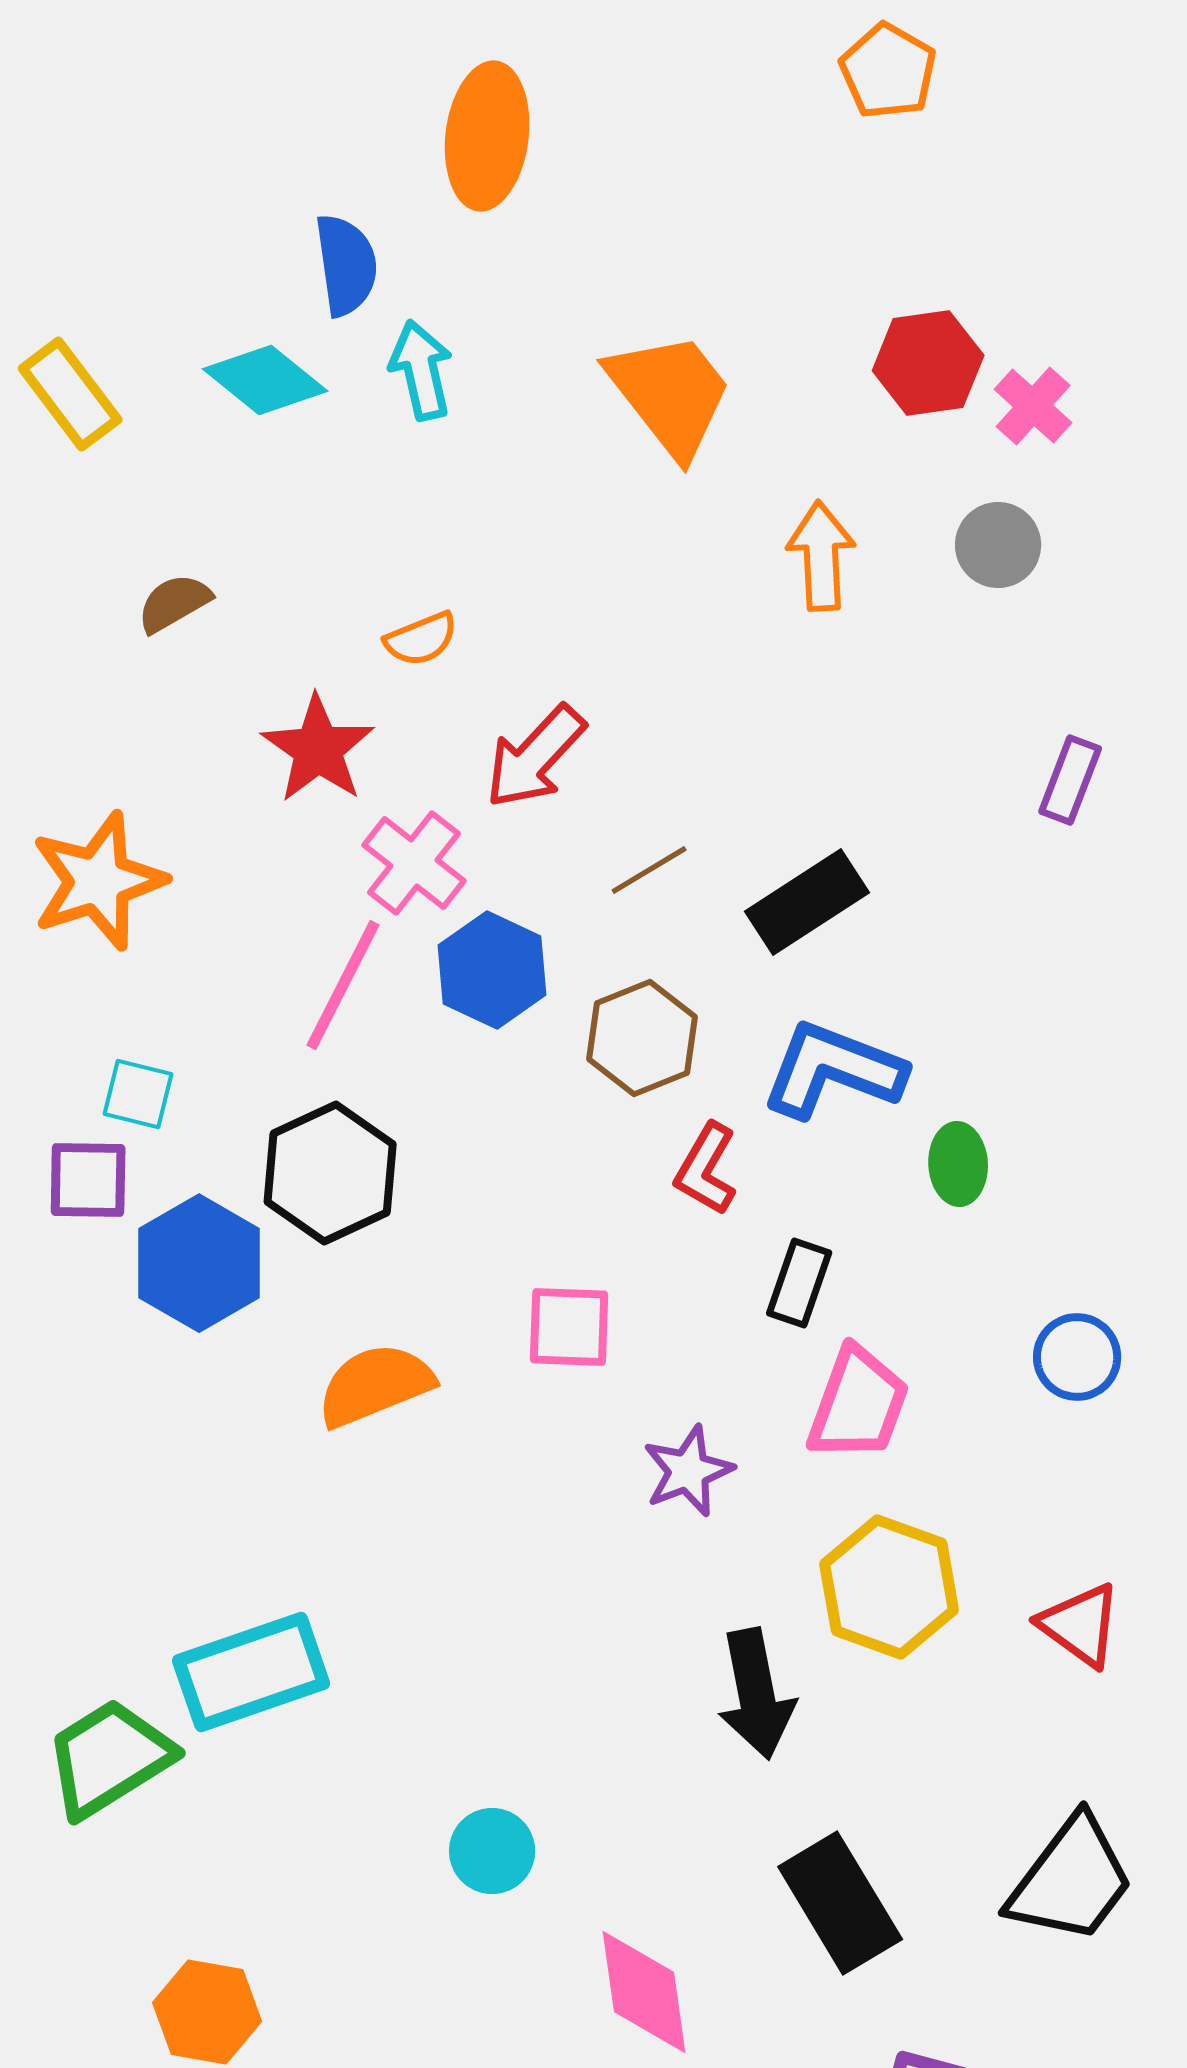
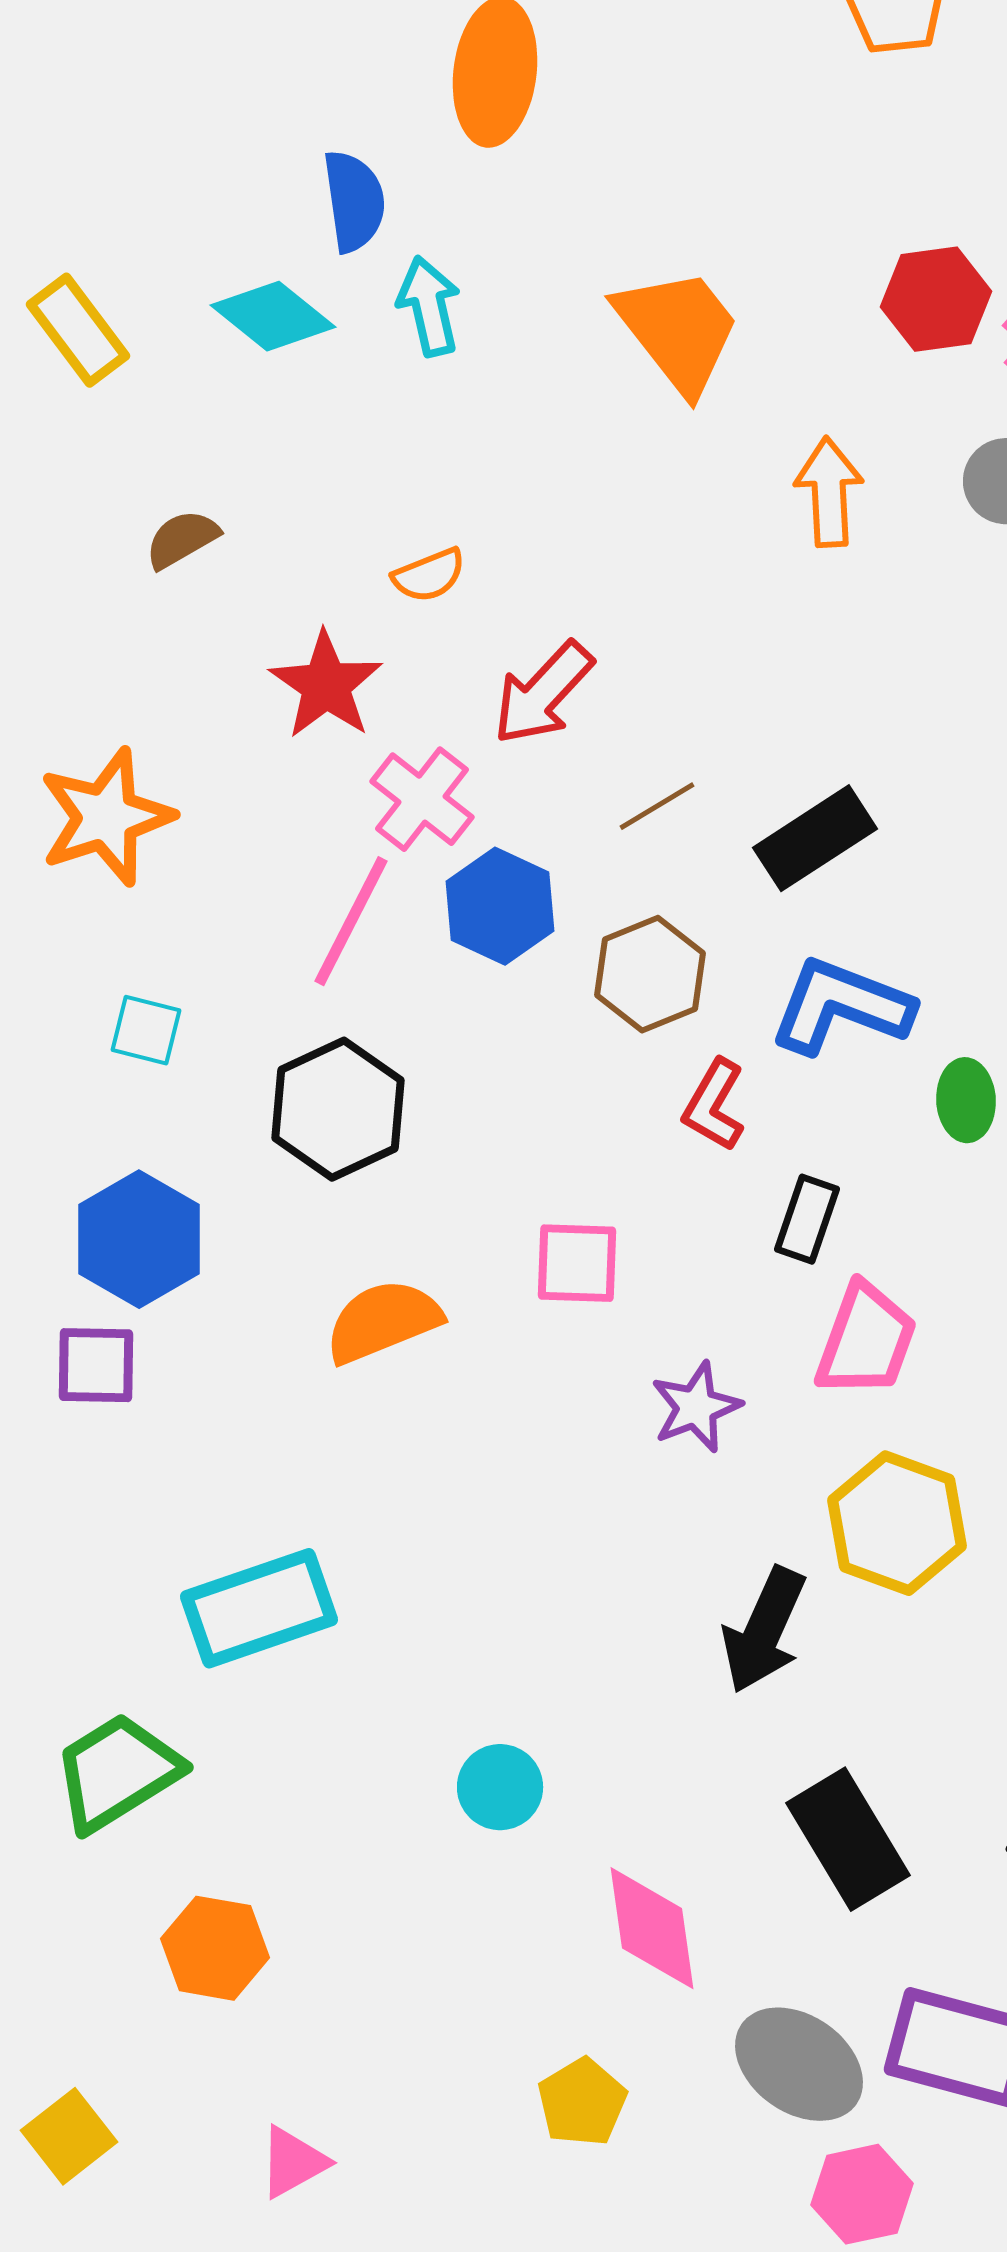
purple square: (88, 1180) -> (96, 1365), moved
blue hexagon: (199, 1263) -> (139, 1239), moved
black arrow: (756, 1694) -> (764, 1630), turned 35
green trapezoid: (109, 1758) -> (117, 1772), moved

